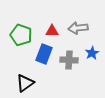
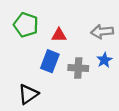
gray arrow: (78, 28) -> (102, 32), moved
green pentagon: (21, 35) -> (26, 25), moved

